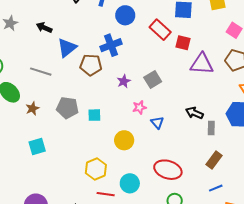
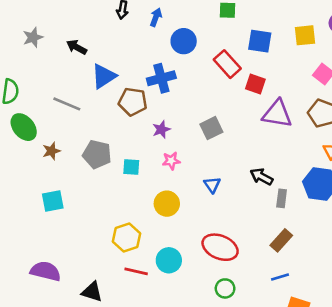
purple star: (124, 81) -> (161, 129), moved
pink star: (139, 107) -> (171, 161), moved

